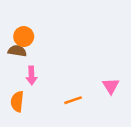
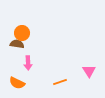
orange semicircle: (17, 102) -> (17, 83), turned -70

